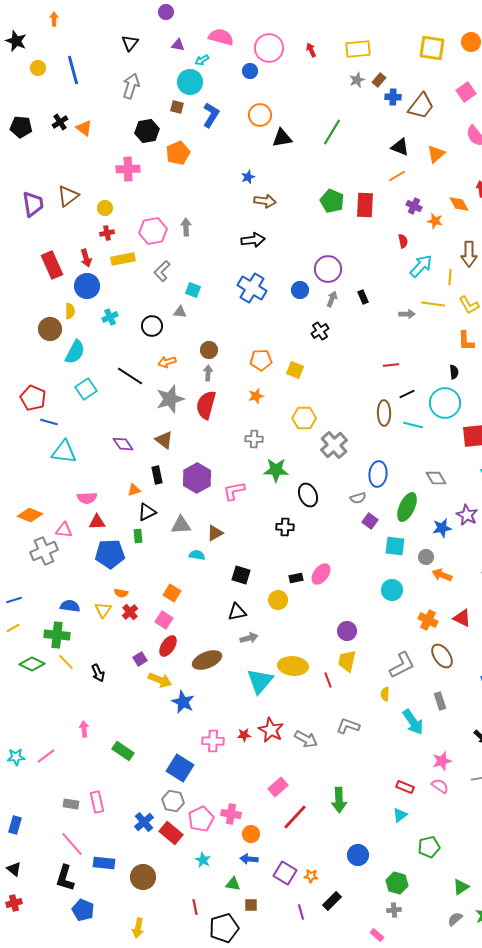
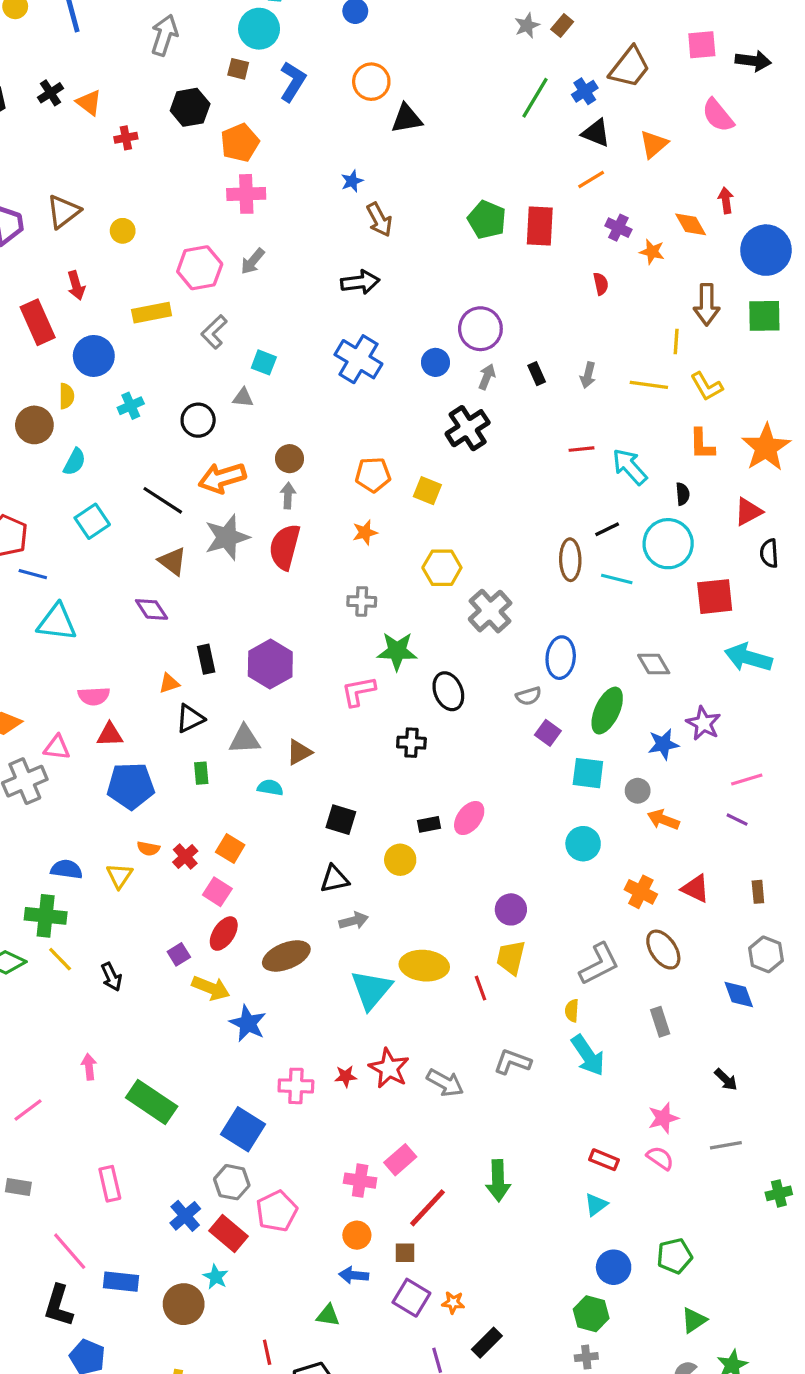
pink square: (466, 92) -> (702, 45), turned 30
blue cross: (393, 97) -> (585, 91), moved, turned -35
green line: (332, 132) -> (535, 98), moved
pink cross: (128, 169) -> (246, 194), moved
brown arrow: (265, 201) -> (379, 220), turned 55
gray arrow: (186, 227) -> (253, 261), turned -138
red cross: (107, 233) -> (126, 138), moved
red arrow: (86, 258) -> (76, 285), moved
cyan arrow: (421, 266) -> (630, 467), moved, turned -85
gray arrow: (407, 314) -> (588, 375), moved, turned 105
black cross: (320, 331) -> (468, 428), size x1.5
cyan semicircle: (75, 352) -> (75, 462), size x0.7
orange arrow: (167, 362) -> (222, 478), size x1.6
red line: (391, 365) -> (581, 449), moved
brown triangle: (164, 440) -> (172, 561), moved
pink L-shape: (234, 491) -> (358, 691), moved
green rectangle: (138, 536) -> (201, 773), moved
red cross: (130, 612) -> (185, 857), moved
cyan arrow: (413, 722) -> (588, 1055), moved
green rectangle: (123, 751) -> (152, 1102), size x1.4
gray rectangle: (71, 804) -> (18, 1187), moved
pink cross: (231, 814) -> (360, 1181), moved
green pentagon: (429, 847) -> (675, 1256), moved
blue circle: (358, 855) -> (614, 1267), moved
cyan star: (203, 860) -> (216, 1277), moved
brown square: (251, 905) -> (405, 1253), moved

